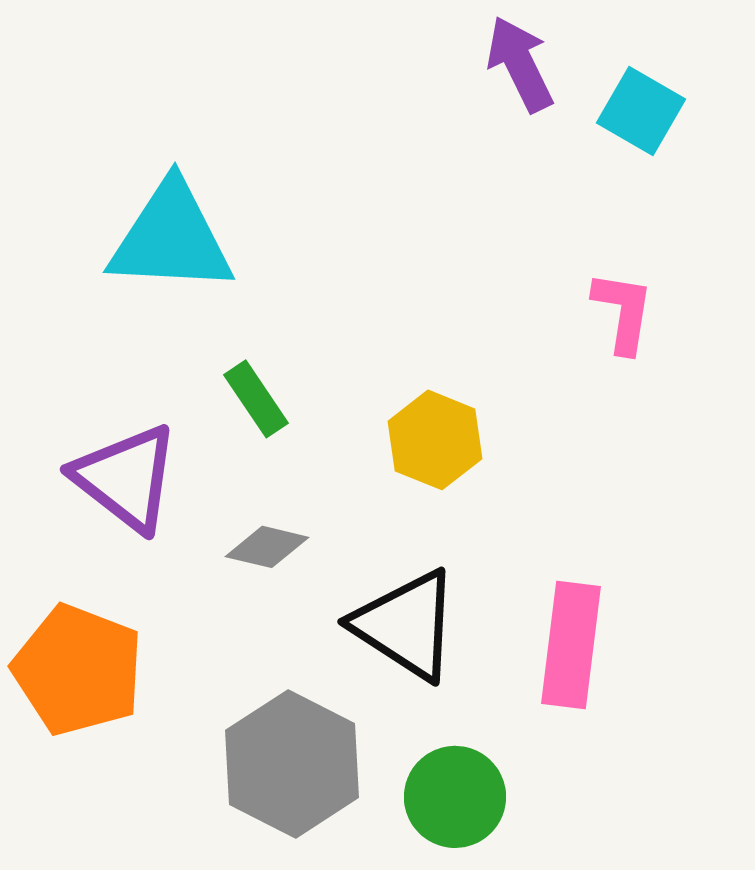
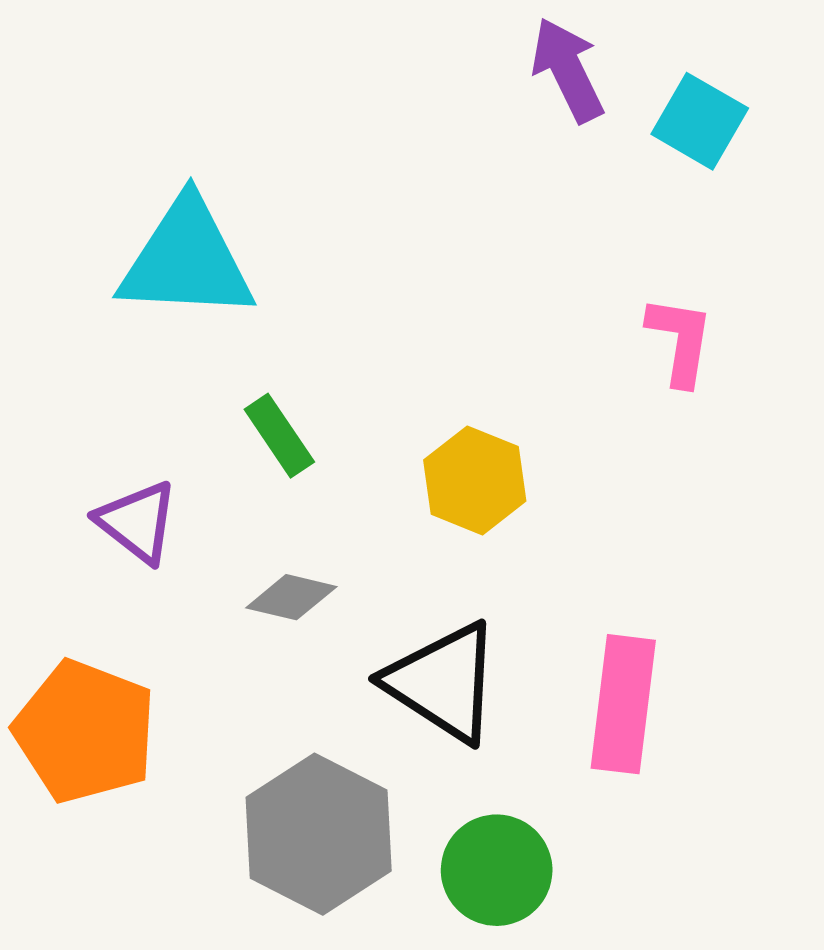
purple triangle: (126, 478) -> (137, 522), size x0.7

